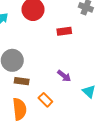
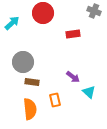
cyan triangle: (89, 91) -> (89, 92), moved
orange rectangle: (45, 100) -> (55, 100), turned 32

